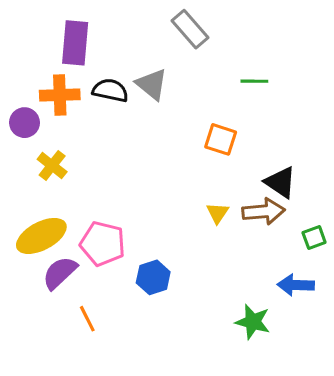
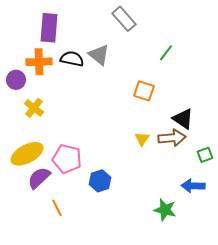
green line: (254, 81) -> (166, 53), turned -54

